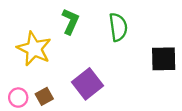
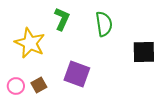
purple square: (87, 84) -> (77, 74), turned -32

